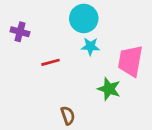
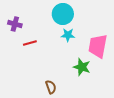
red line: (51, 62) -> (30, 43), moved

